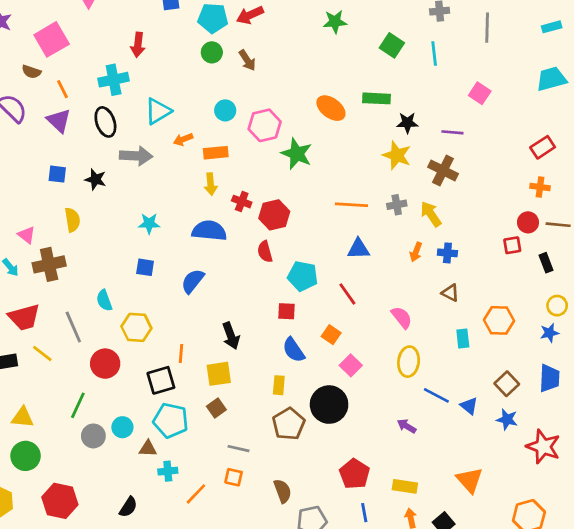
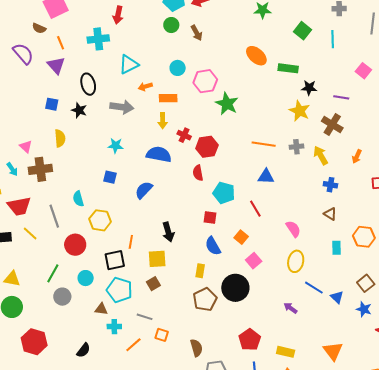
orange ellipse: (331, 108) -> (256, 56), moved
black ellipse: (105, 122) -> (88, 84), moved
gray arrow: (136, 156) -> (122, 107), moved
orange arrow: (416, 252) -> (357, 156), moved
cyan circle: (122, 427) -> (86, 278), moved
gray line: (239, 449) -> (145, 317), moved

